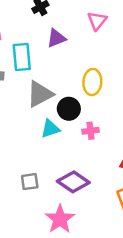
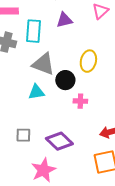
gray triangle: (40, 94) -> (43, 64), turned 40
cyan triangle: (50, 129) -> (36, 92), moved

